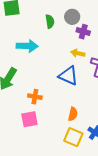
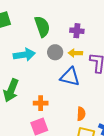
gray circle: (72, 17) -> (55, 52), moved
green semicircle: (50, 21) -> (42, 27), size x1.5

